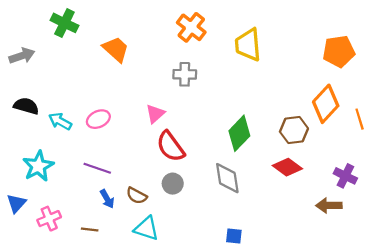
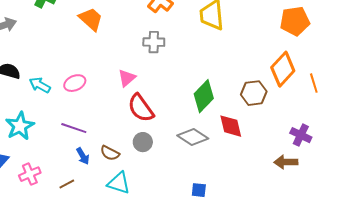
red diamond: (287, 167) -> (231, 126), moved, turned 40
gray diamond: (227, 178) -> (193, 137), turned -48
brown line: (90, 229) -> (67, 184), turned -35

